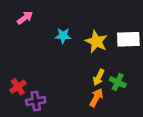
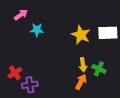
cyan star: (63, 36) -> (37, 30), moved
yellow arrow: (99, 77) -> (83, 65), turned -32

